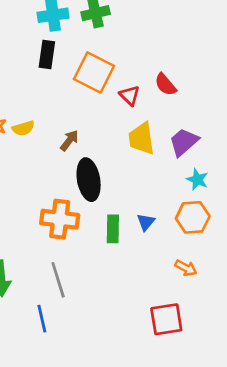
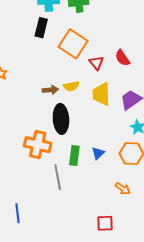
yellow semicircle: (23, 128) -> (71, 86), moved
brown arrow: (69, 140) -> (50, 90), turned 42
gray line: (58, 280) -> (58, 177), moved
red square: (166, 319) -> (105, 223), size x0.7

